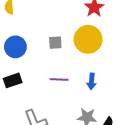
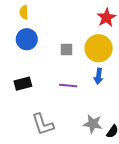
blue circle: (15, 47) -> (27, 39), moved
blue arrow: (92, 81) -> (99, 76), moved

